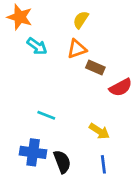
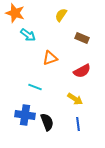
orange triangle: (77, 49) -> (50, 58), moved
brown rectangle: (95, 67) -> (82, 38), moved
red semicircle: (121, 87) -> (82, 71), moved

